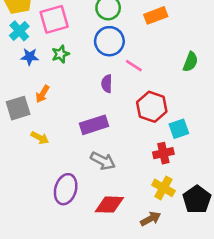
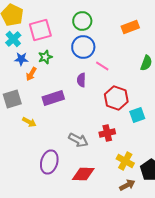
orange rectangle: (156, 15) -> (130, 27), moved
orange arrow: (42, 94) -> (31, 74), moved
purple rectangle: (94, 125) -> (53, 98), moved
red cross: (163, 153) -> (107, 133), moved
brown arrow: (151, 219) -> (127, 185), moved

